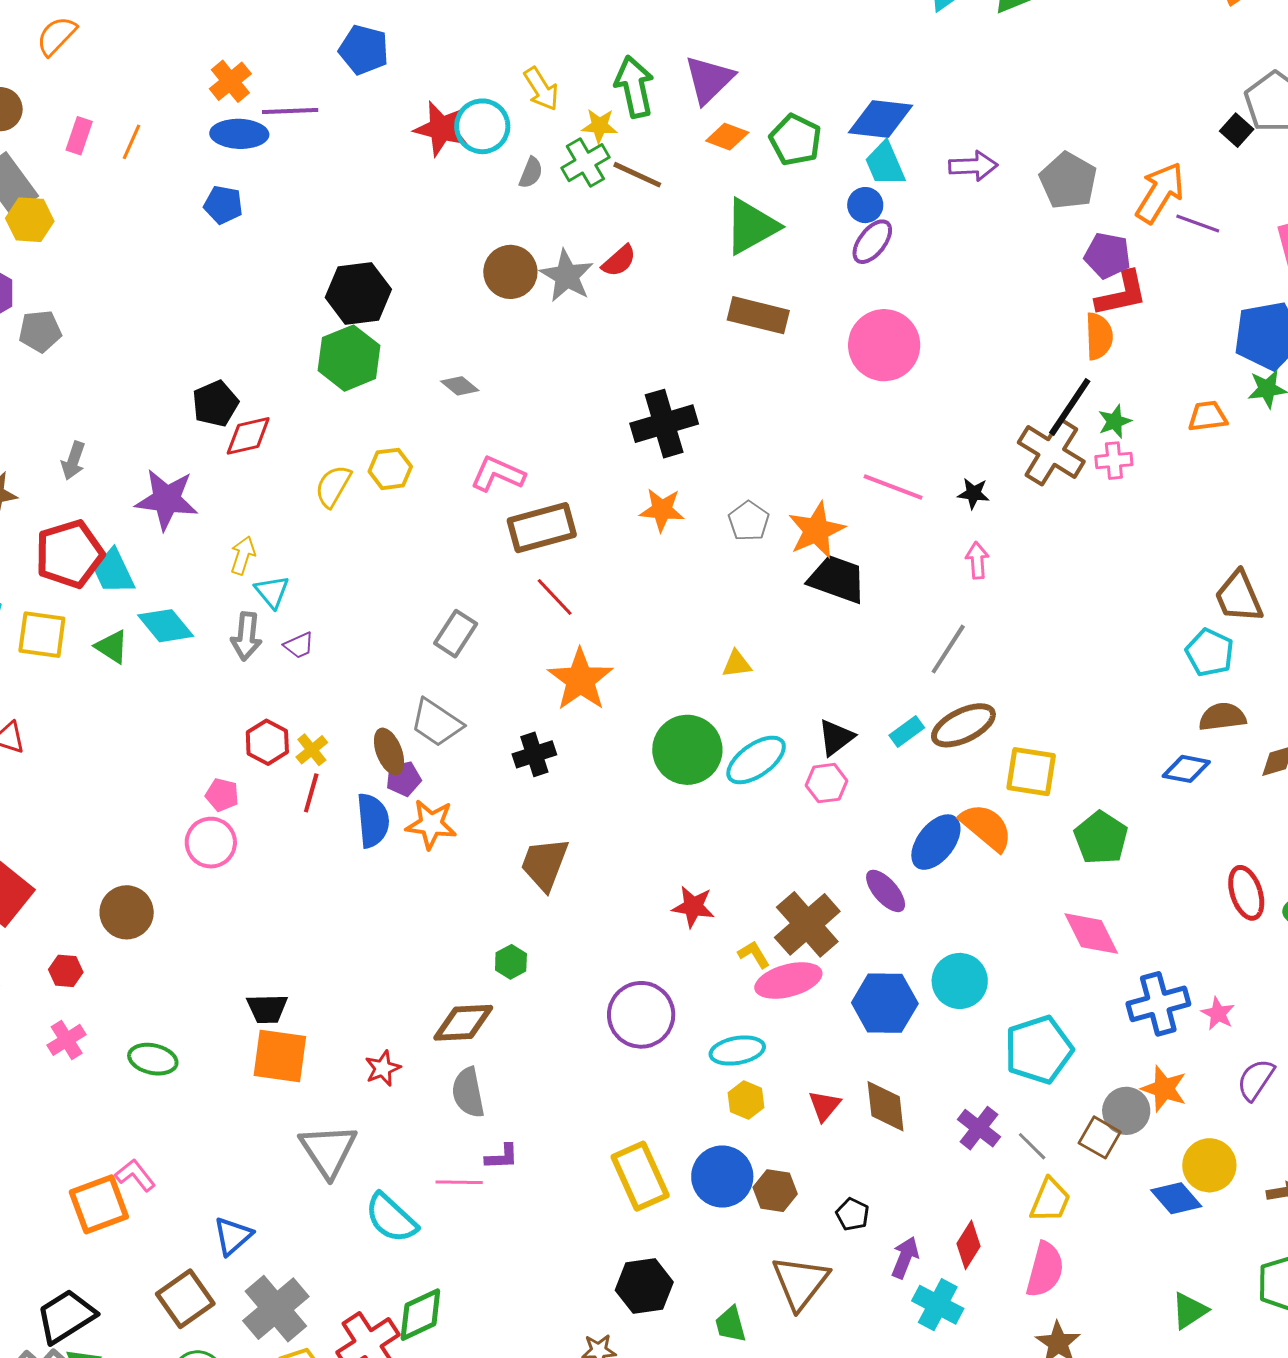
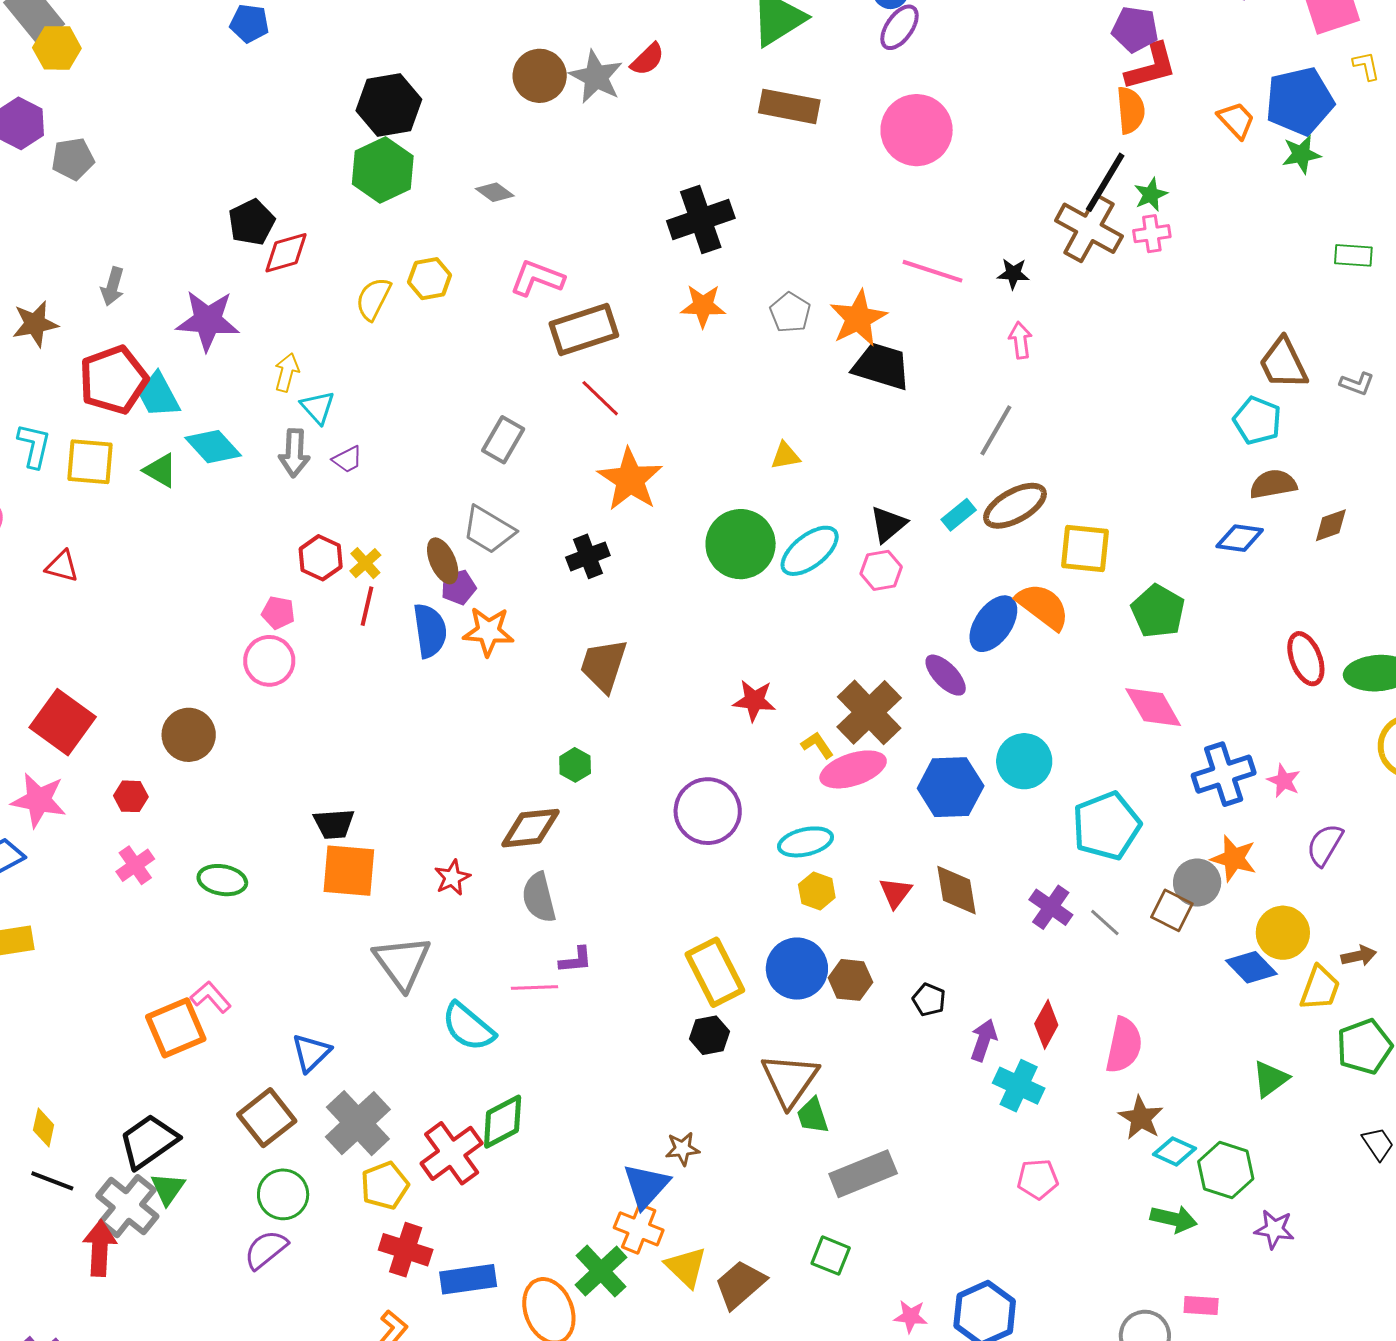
orange trapezoid: (1208, 416) -> (1236, 120), moved, turned 57
yellow trapezoid: (1050, 1200) -> (1320, 988), moved
brown triangle: (800, 1282) -> (790, 1080), moved
black hexagon: (644, 1286) -> (710, 1035), moved, size x0.7

